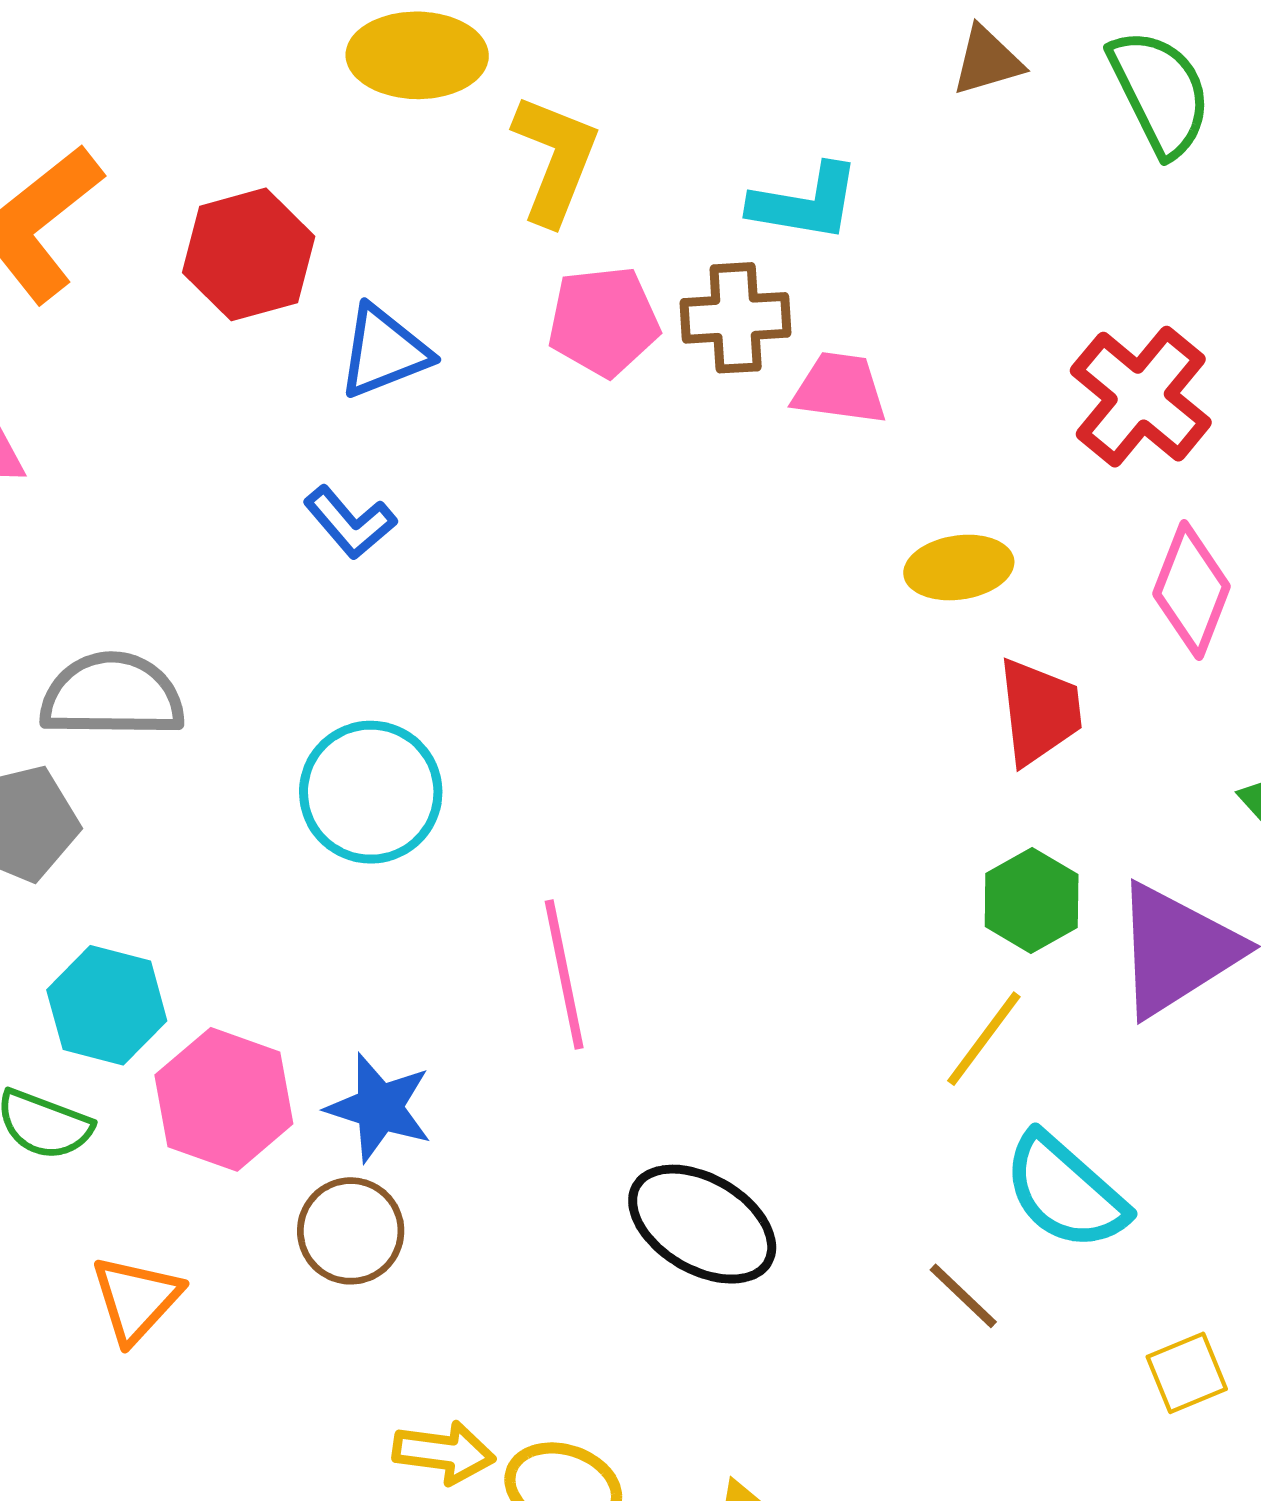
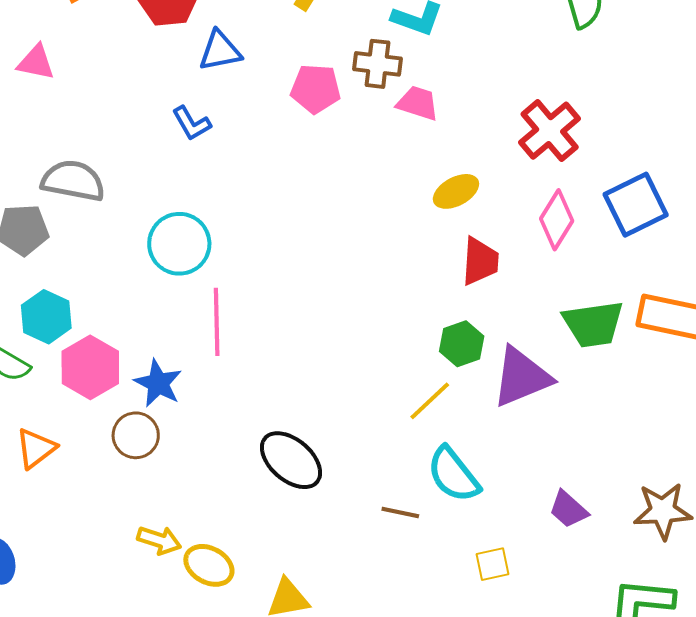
pink pentagon: (604, 321) -> (316, 89), moved
yellow ellipse: (959, 568) -> (456, 191), turned -30
pink line: (564, 975) -> (217, 322), moved
brown line: (963, 1296) -> (400, 512), turned -42

